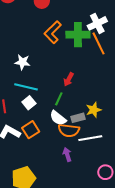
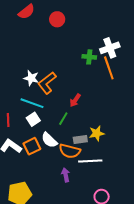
orange L-shape: (53, 32) -> (47, 83), moved
green cross: (78, 35) -> (89, 57), size x0.6
white semicircle: (58, 118) -> (49, 140), moved

